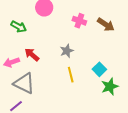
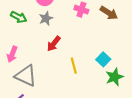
gray star: (67, 51) -> (46, 18), moved
red arrow: (32, 55) -> (54, 44), moved, turned -91
pink arrow: (11, 62) -> (12, 54), turned -49

